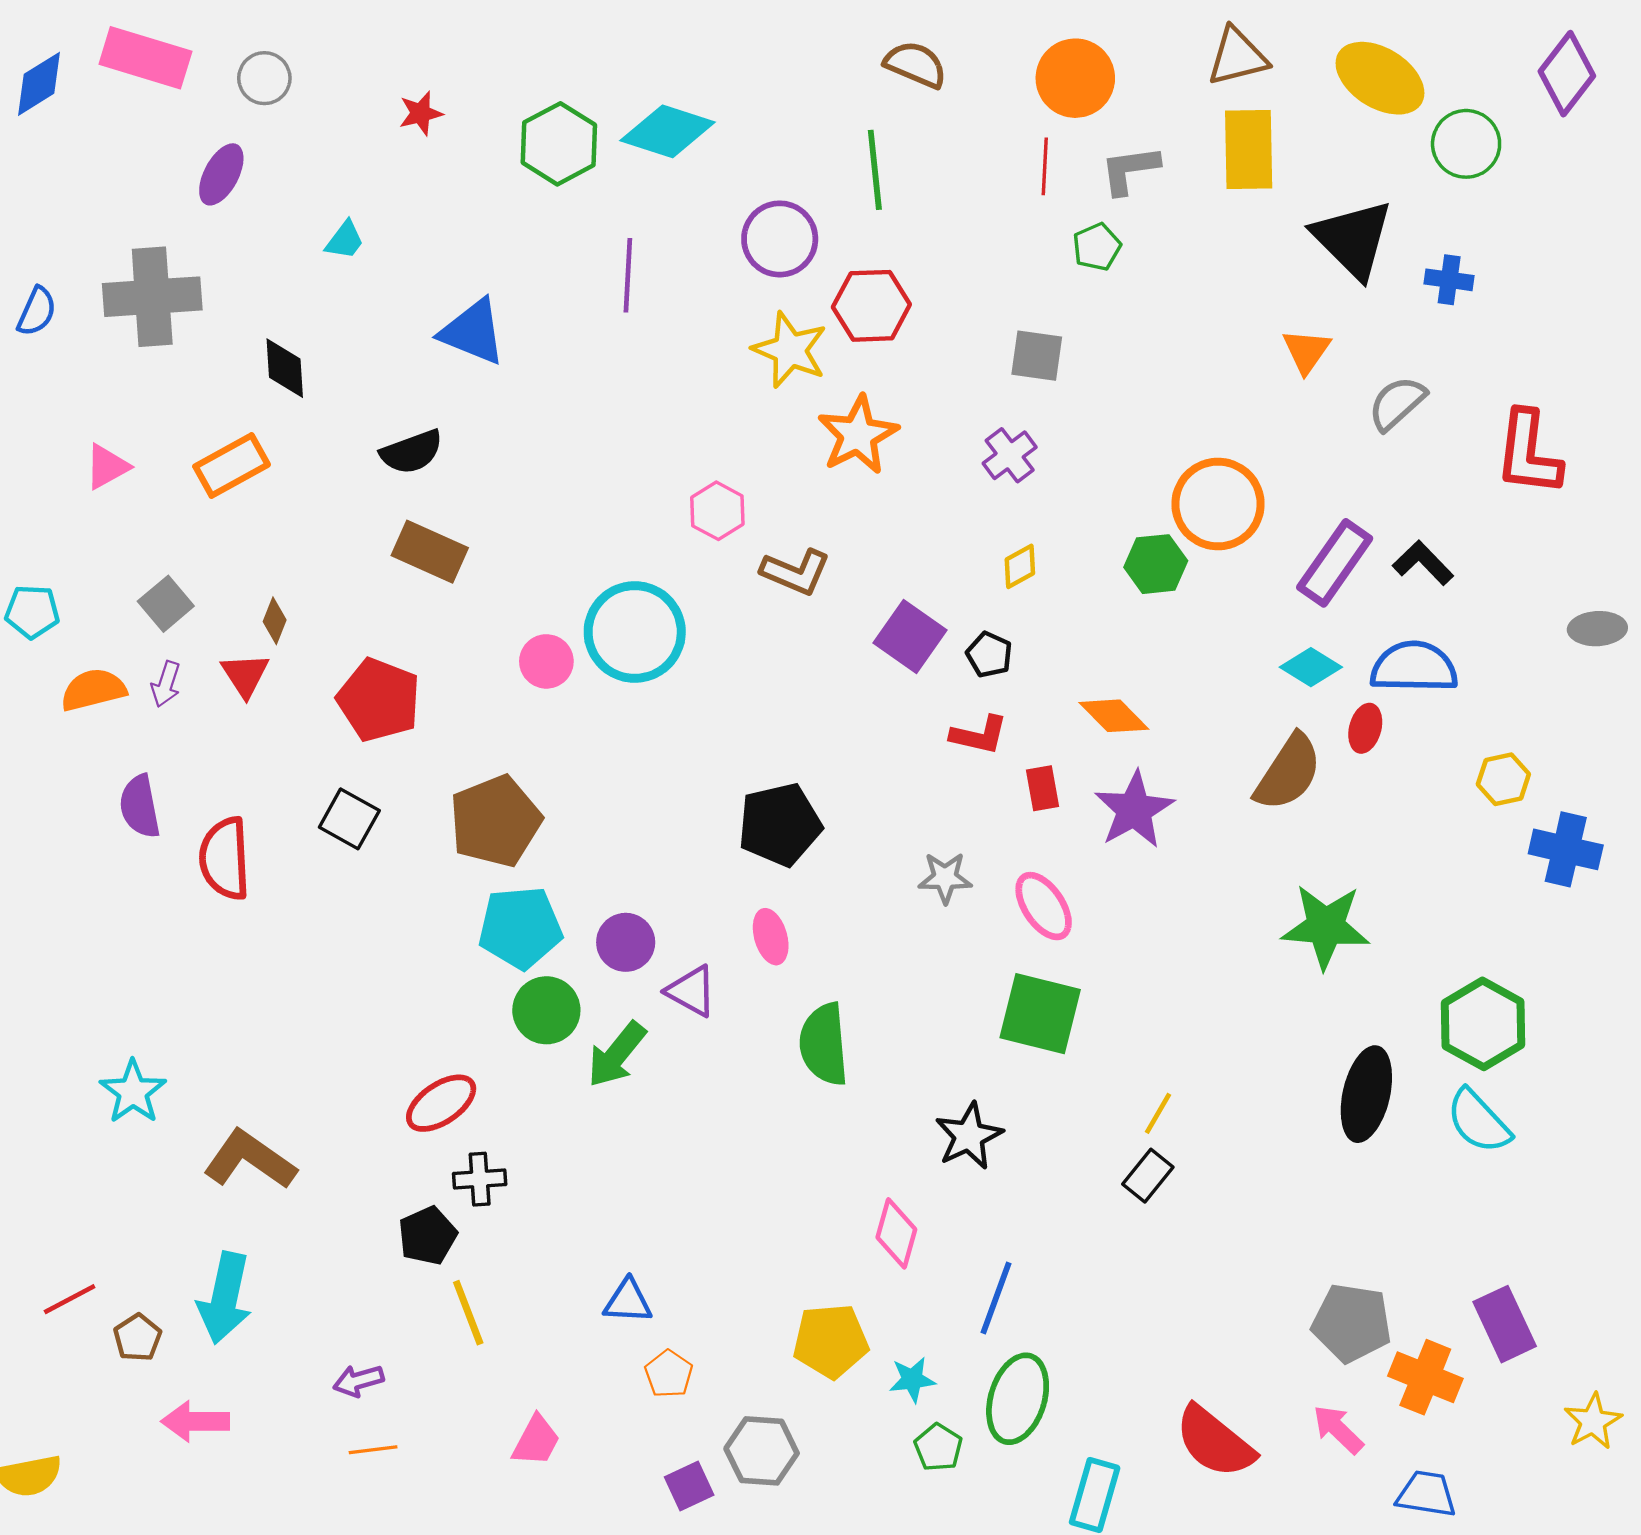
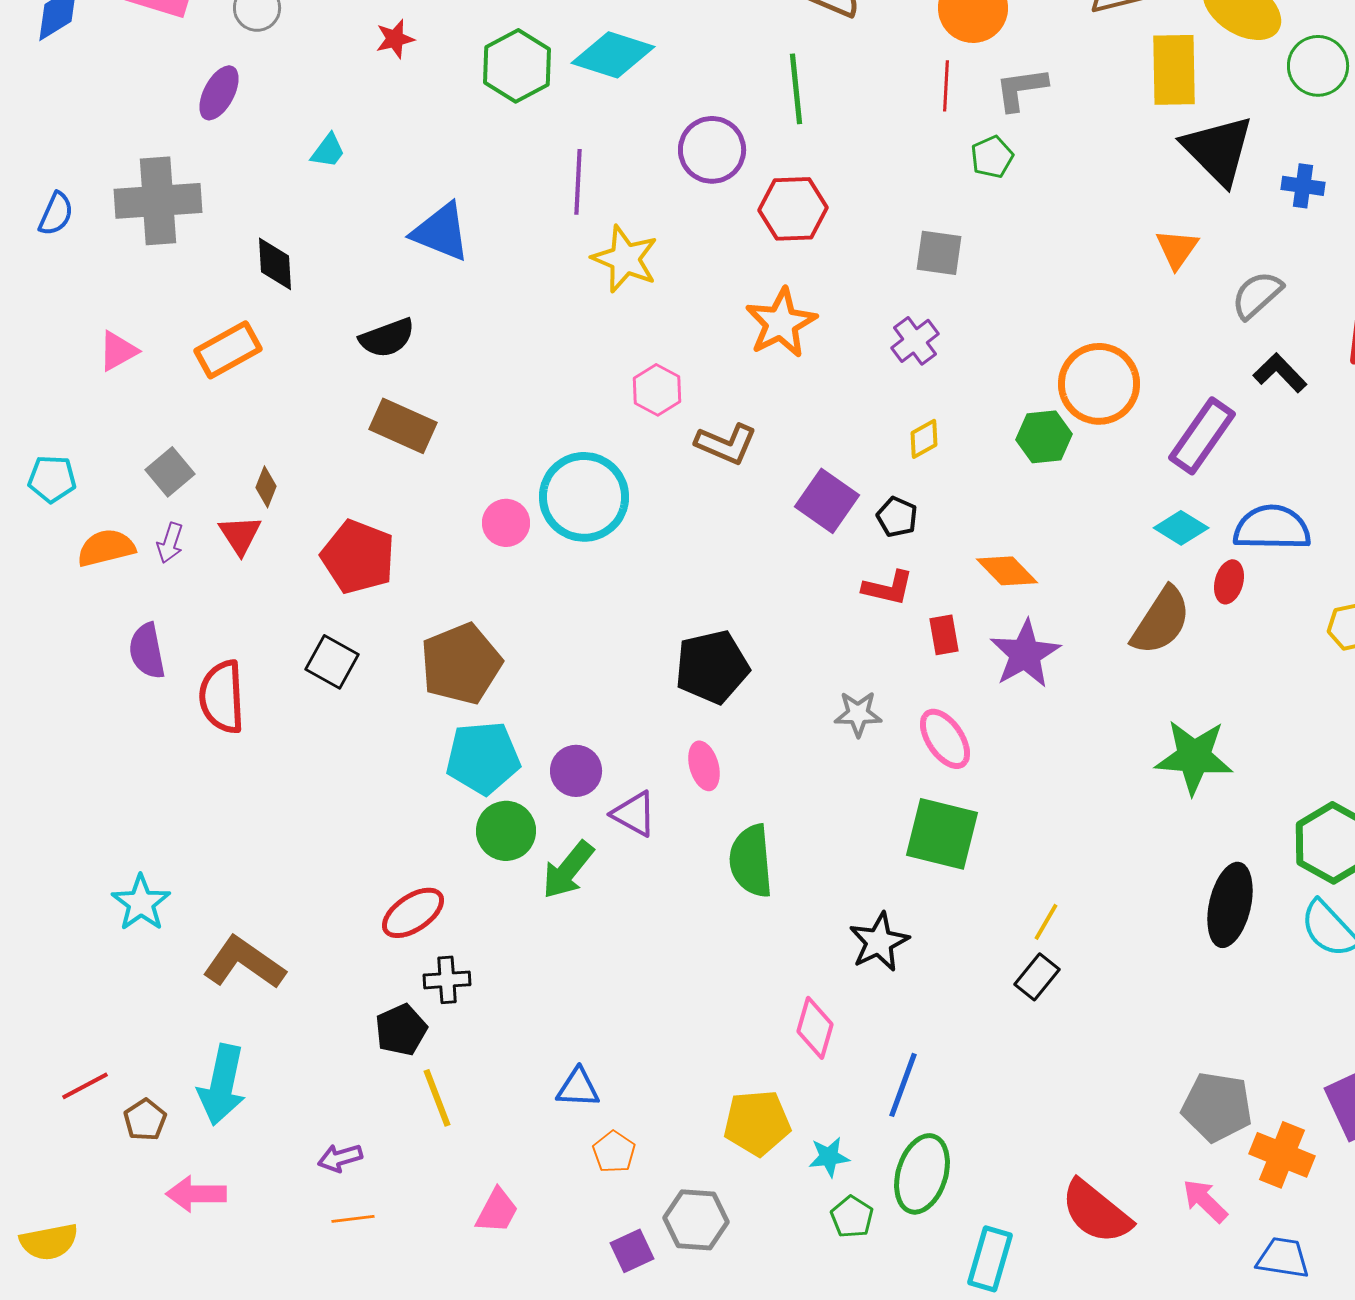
yellow rectangle: (1249, 150) -> (1174, 70), moved
yellow star: (790, 350) -> (625, 259), moved
black L-shape: (1423, 563) -> (1280, 373), moved

